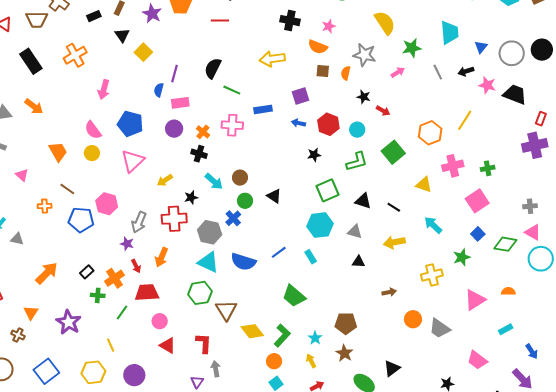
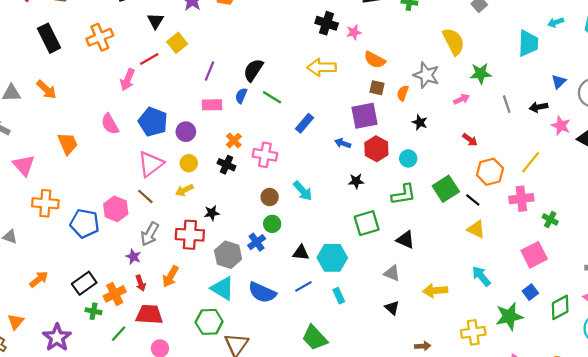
red line: (220, 21) -> (149, 59), moved, turned -36
black cross: (290, 21) -> (327, 23), moved
pink star: (329, 26) -> (354, 32), moved
cyan trapezoid: (450, 33) -> (528, 43), moved
blue semicircle: (159, 90) -> (241, 96), moved
purple square: (301, 96) -> (364, 116), moved, size x1.4
blue rectangle: (263, 109) -> (305, 123), turned -48
red arrow: (383, 111) -> (470, 140), moved
pink cross: (232, 125) -> (265, 155), moved
purple circle: (174, 129) -> (186, 132), moved
yellow circle: (92, 153) -> (189, 163), moved
pink cross: (453, 166) -> (521, 199), moved
green cross: (488, 168) -> (550, 219), turned 32
pink triangle: (22, 175) -> (24, 165), size x1.5
cyan arrow: (214, 181) -> (303, 191), moved
brown line: (67, 189) -> (145, 196), moved
black triangle: (274, 196) -> (301, 253), moved, turned -35
orange cross: (45, 206) -> (45, 203), size x1.6
black line: (394, 207) -> (473, 200), moved
cyan hexagon: (320, 225) -> (332, 258), moved
green diamond: (505, 244) -> (560, 307), turned -45
green star: (462, 257) -> (509, 316), size x1.4
black triangle: (358, 262) -> (392, 308), turned 32
black rectangle: (87, 272) -> (84, 283), size x1.5
orange arrow: (47, 273) -> (39, 279), size x0.7

